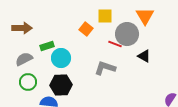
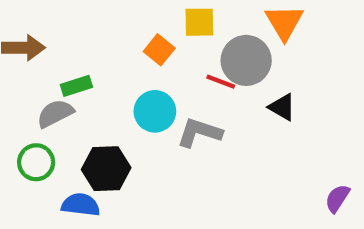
cyan circle: (61, 58) -> (155, 111), moved
gray semicircle: (24, 59) -> (55, 113), moved

